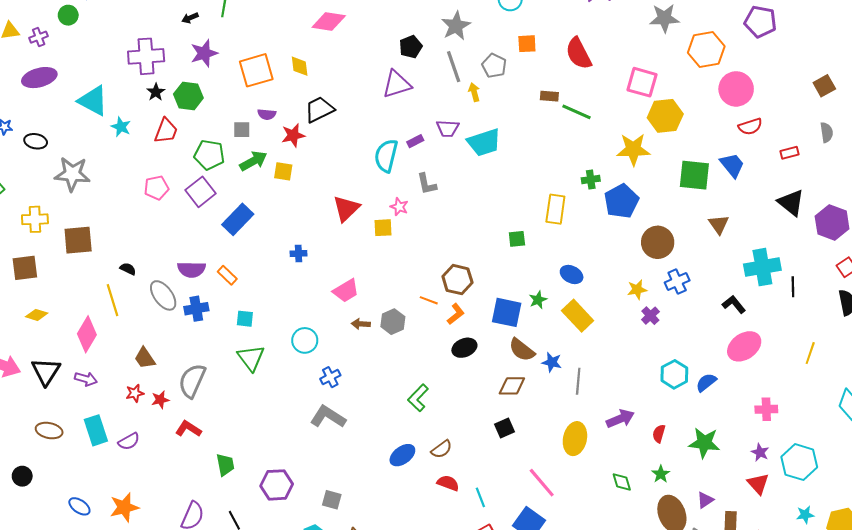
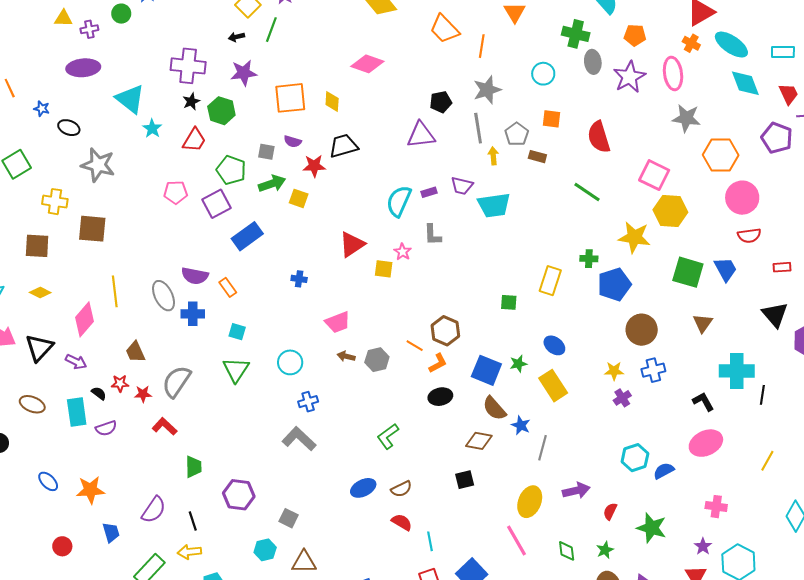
brown rectangle: (549, 96) -> (537, 157), moved
black semicircle: (128, 269) -> (99, 393), moved
pink line: (542, 483) -> (516, 541), moved

